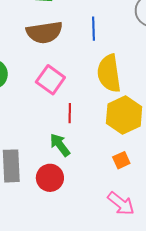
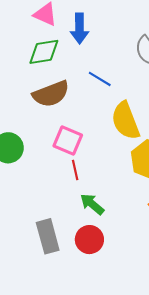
blue line: (93, 29) -> (100, 79), turned -45
red line: (70, 113) -> (75, 170), moved

